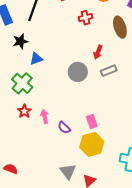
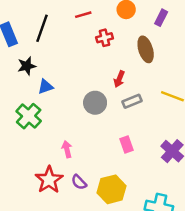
red star: (24, 111) -> (49, 180), moved, size x1.6
pink arrow: (45, 116) -> (67, 149), moved
pink rectangle: (92, 121) -> (127, 145), moved
purple semicircle: (64, 128) -> (79, 182), moved

